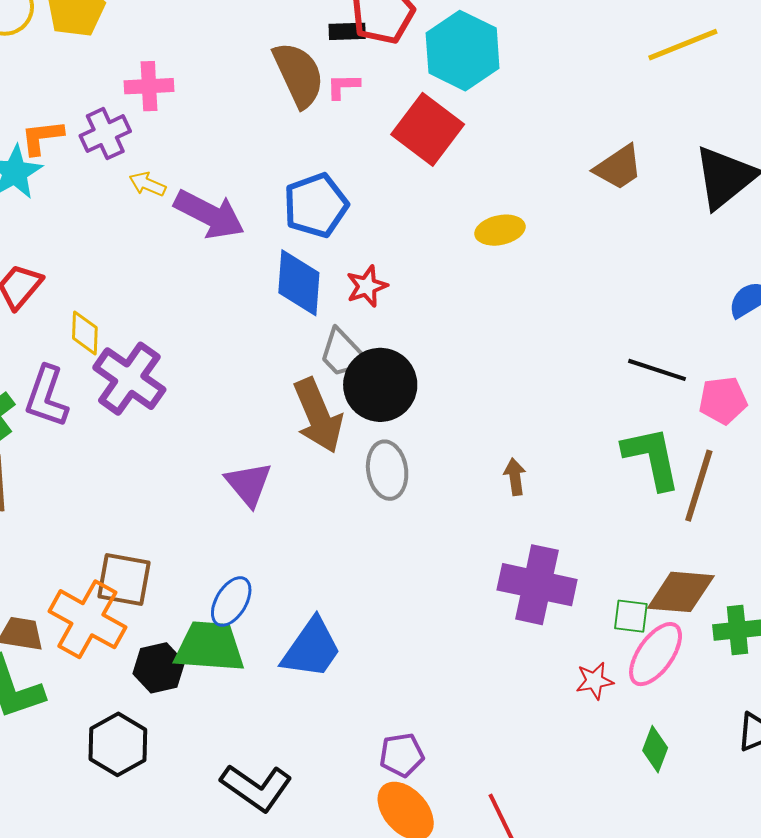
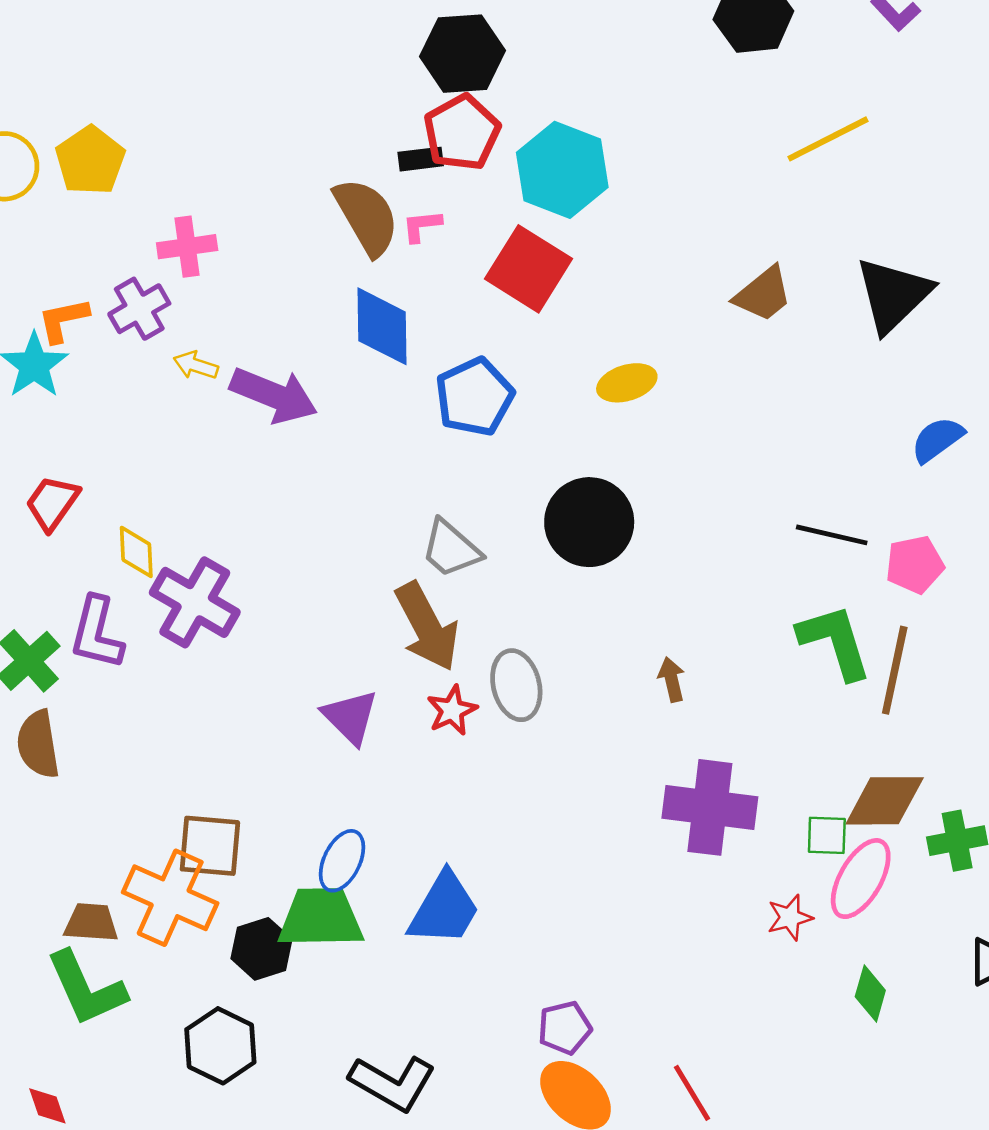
blue pentagon: (316, 205) -> (474, 397), moved
blue diamond: (299, 283) -> (382, 326), moved
red star: (367, 286) -> (452, 710), moved
black circle: (380, 385) -> (589, 522), moved

